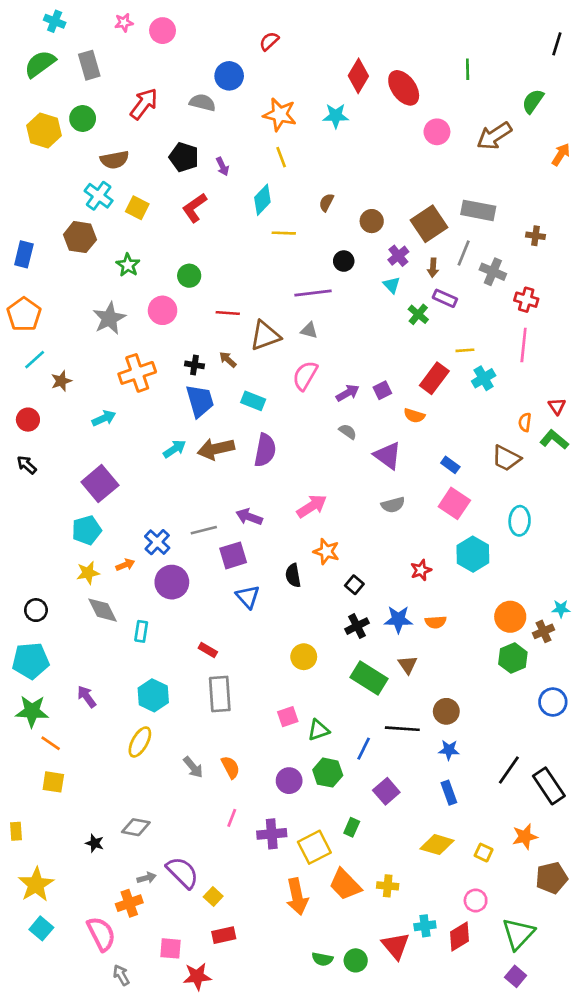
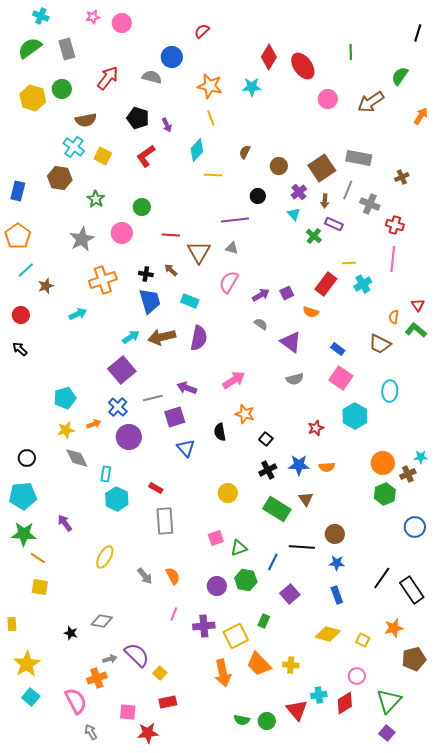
brown cross: (536, 236) -> (402, 177), turned -32
brown triangle: (265, 336) -> (199, 252), turned -40
purple square: (100, 484) -> (122, 370), moved
cyan hexagon: (153, 695) -> (117, 499), moved

